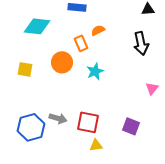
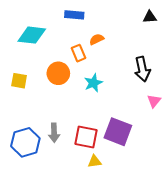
black arrow: (141, 43) -> (142, 69), moved
gray arrow: (58, 118) -> (54, 133), turned 72
purple square: (131, 126) -> (118, 132), moved, size x1.5

